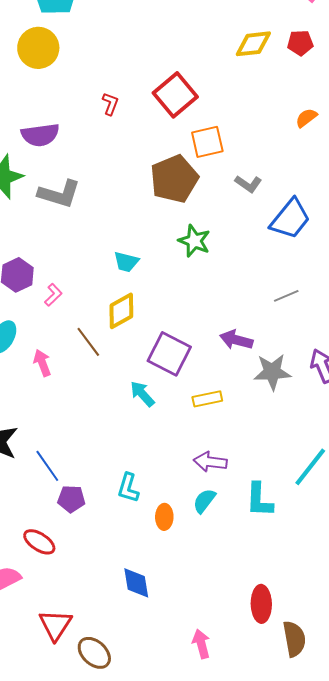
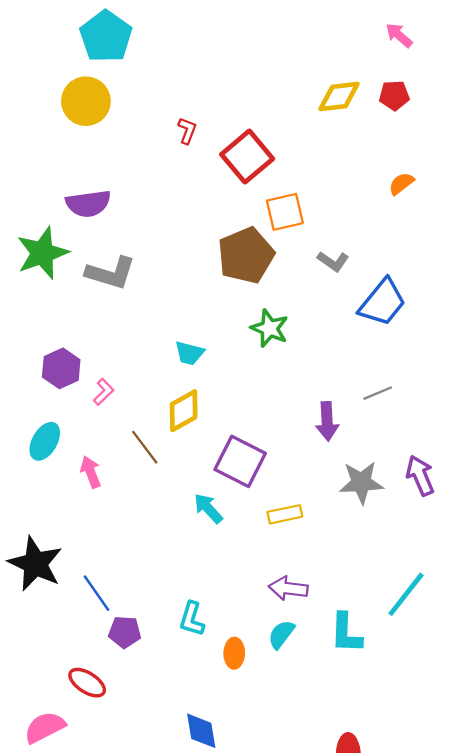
red L-shape: (110, 104) -> (187, 131), moved
purple arrow: (236, 340) -> (327, 421), moved, turned -108

